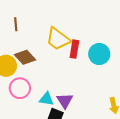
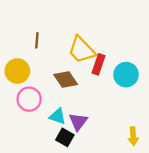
brown line: (16, 24) -> (37, 40), moved
brown diamond: (25, 57) -> (66, 80), moved

